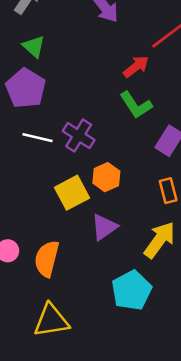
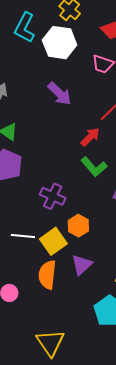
white line: (38, 138) -> (23, 236), moved
orange semicircle: (47, 259) -> (47, 275), moved
yellow triangle: (51, 321) -> (50, 343), turned -48

